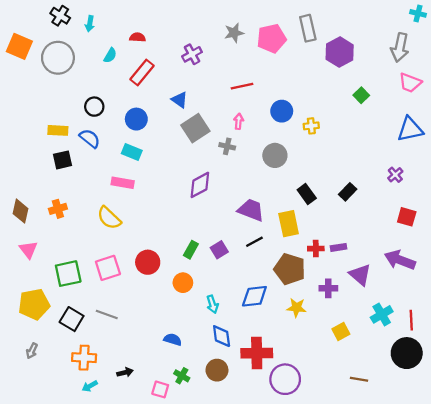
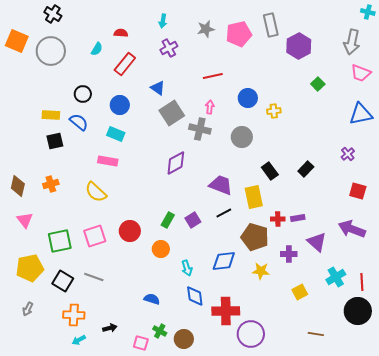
cyan arrow: (90, 24) -> (163, 21), moved
gray cross: (227, 146) -> (200, 129), size x1.5
brown circle: (217, 370) -> (184, 339), moved

